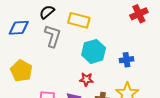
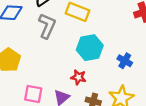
blue cross: (126, 60) -> (125, 61), turned 32

